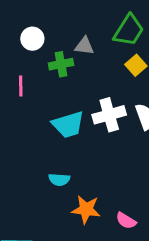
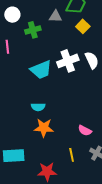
gray triangle: (84, 46) -> (55, 16), moved
orange star: (86, 209) -> (44, 128), moved

